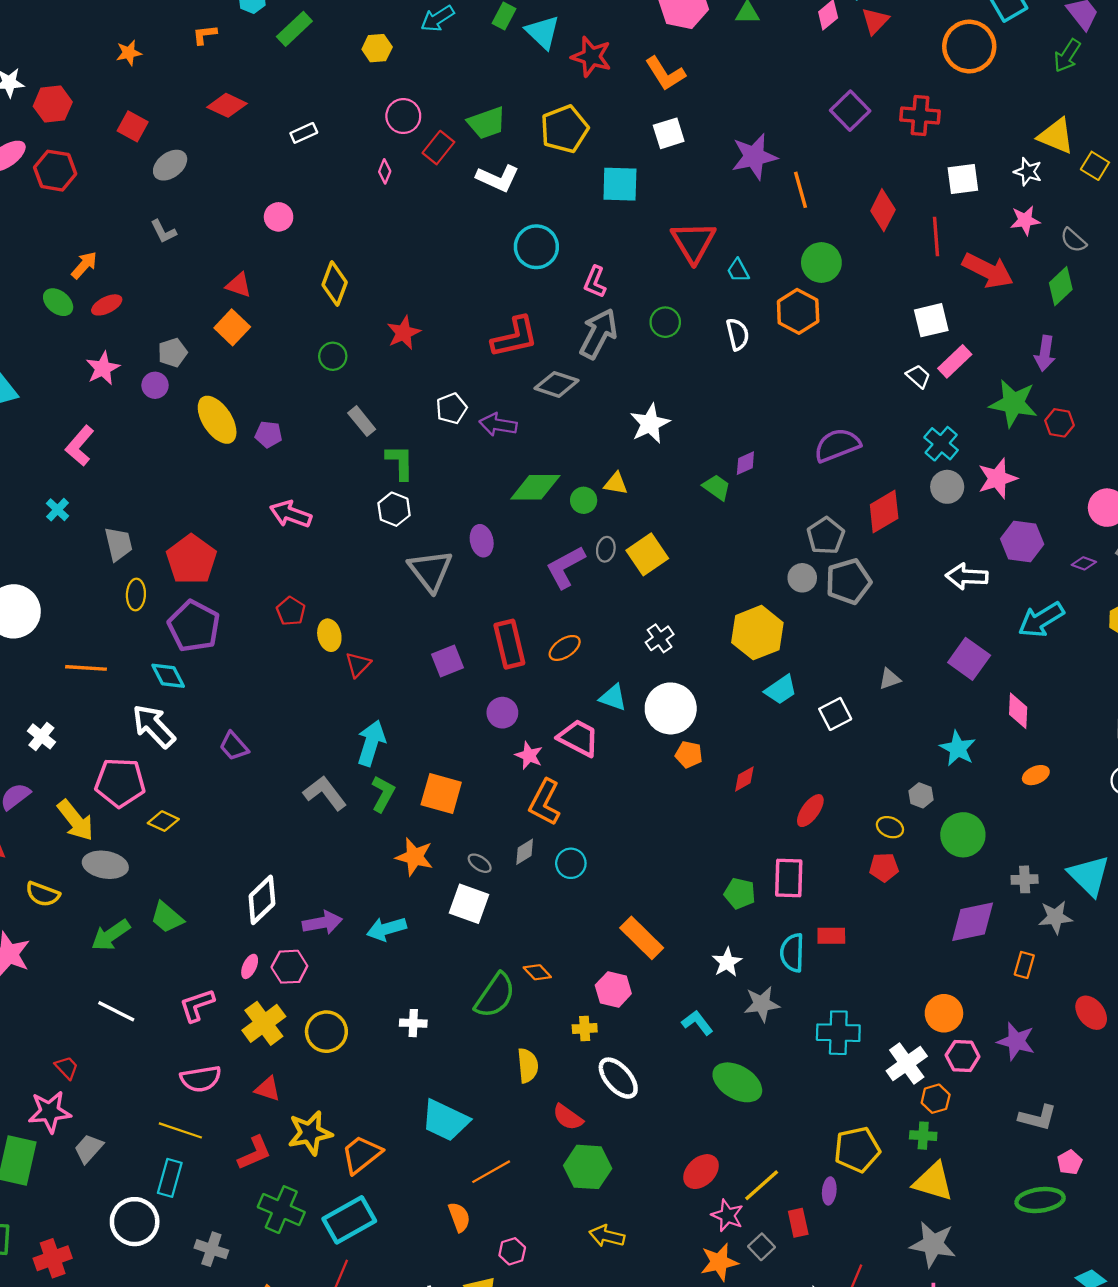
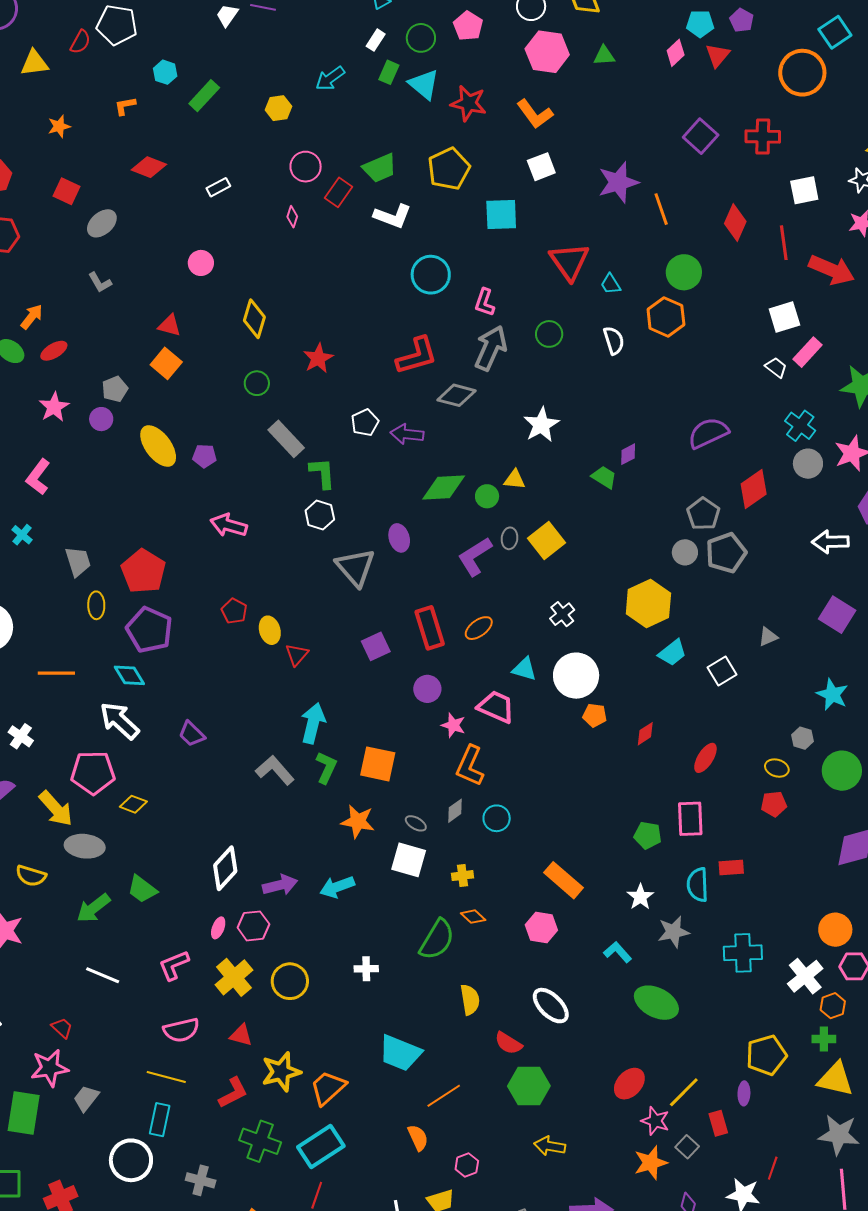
gray rectangle: (362, 421) -> (286, 439), size x1.4
yellow cross: (585, 1028) -> (463, 876), moved

